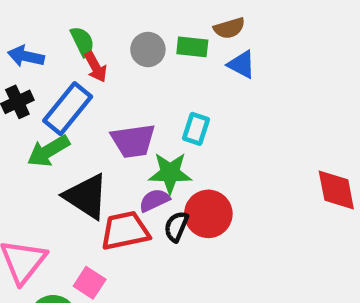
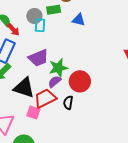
blue triangle: (242, 64) -> (79, 20), moved
cyan rectangle: (196, 129) -> (40, 25), moved
black semicircle: (176, 226) -> (68, 103), moved
pink square: (90, 283) -> (33, 113), moved

